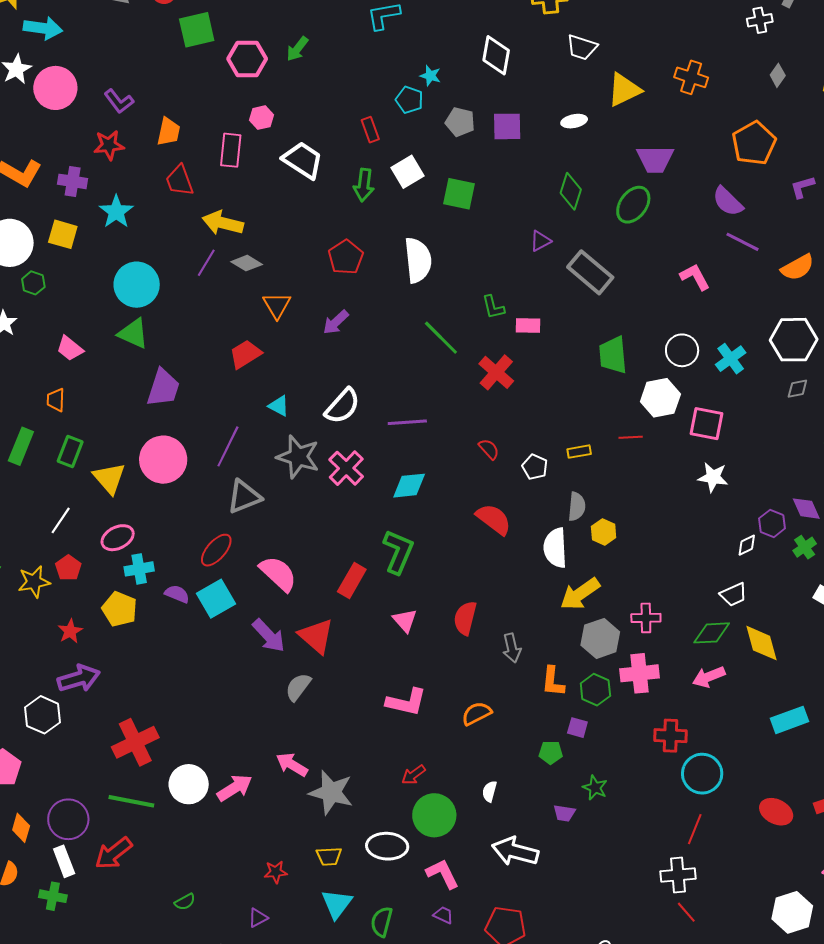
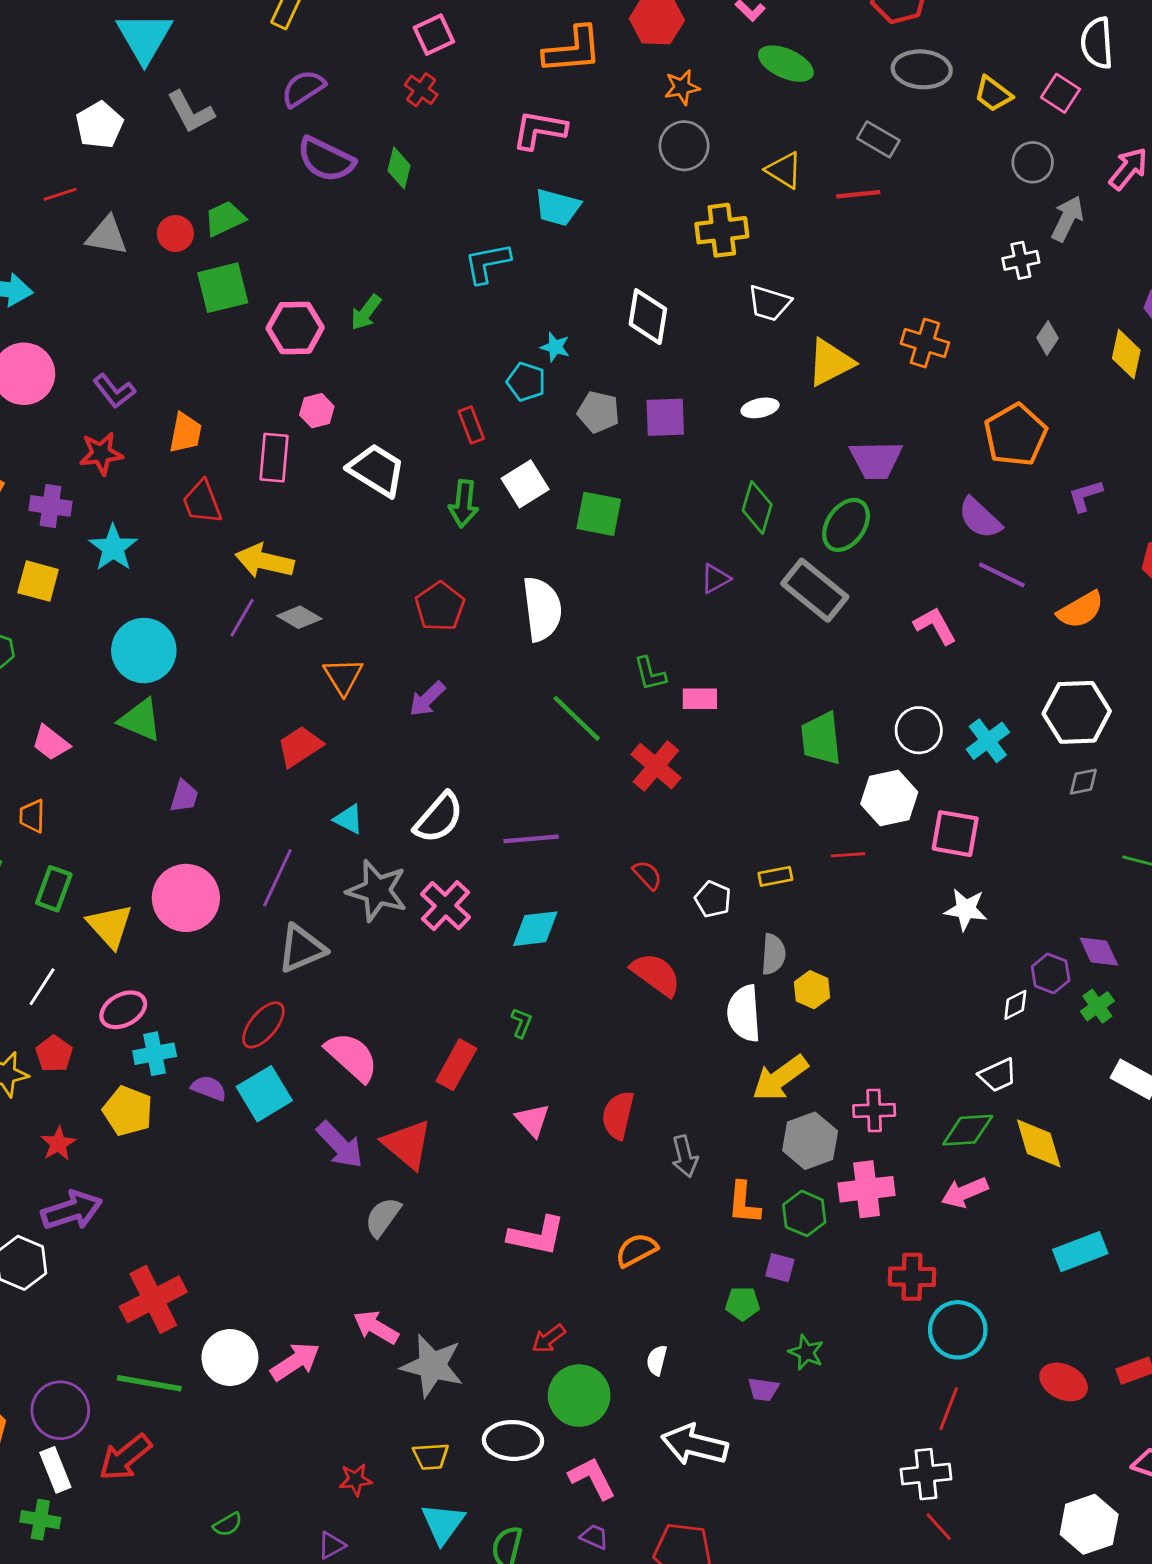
gray rectangle: (590, 272) -> (815, 590), moved
purple trapezoid: (163, 388) -> (184, 796), size x0.6
green L-shape: (398, 552) -> (521, 1023), size x0.5

